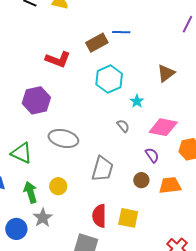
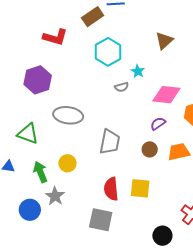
gray semicircle: (123, 126) -> (122, 87), moved, turned 120
purple semicircle: (152, 155) -> (158, 124), turned -84

